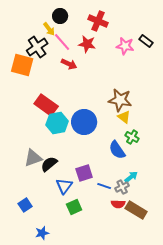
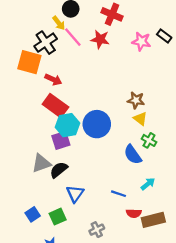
red arrow: (69, 64) -> (53, 80), moved
brown star: (120, 100) -> (136, 100), size x0.7
purple square: (84, 173) -> (61, 140), moved
gray cross: (122, 187) -> (97, 230), moved
green square: (74, 207) -> (58, 217), moved
brown rectangle: (136, 210) -> (153, 220), turned -45

